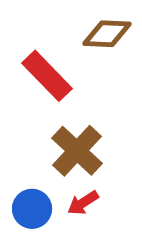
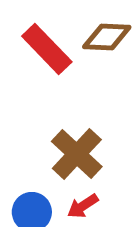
red rectangle: (47, 76) -> (47, 49), moved

